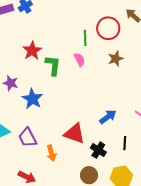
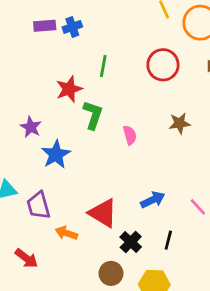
red circle: (108, 28) -> (163, 65), moved
green line: (85, 38) -> (103, 66), moved
pink semicircle: (79, 60) -> (130, 135), moved
orange arrow: (51, 153) -> (66, 233), turned 112

